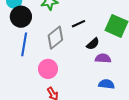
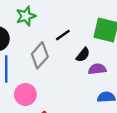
pink circle: (48, 69) -> (25, 94), moved

